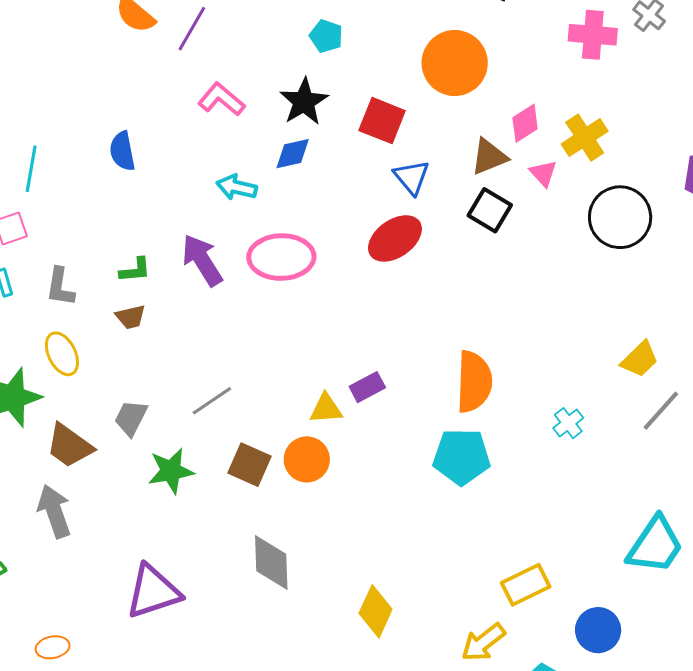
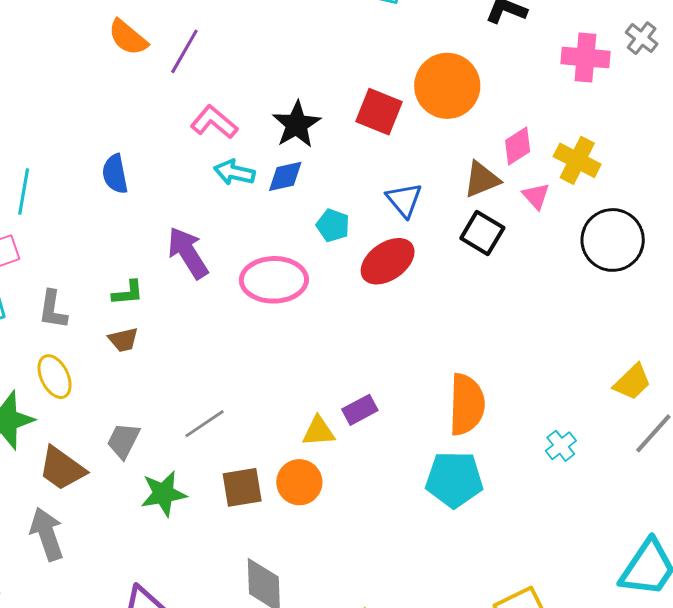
cyan pentagon: (326, 36) -> (333, 225), moved
red square: (382, 121) -> (379, 112), moved
yellow cross: (585, 138) -> (577, 160), turned -30
cyan arrow: (237, 187) -> (234, 172), moved
purple arrow: (202, 260) -> (188, 253), moved
brown square: (250, 465) -> (242, 487), turned -33

